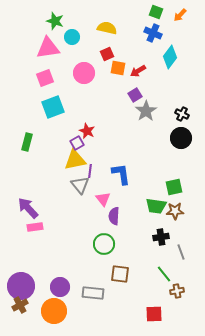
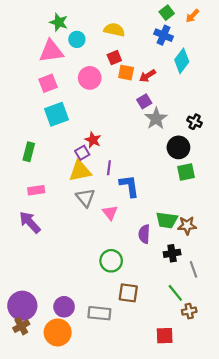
green square: (156, 12) -> (167, 13), turned 32
black circle: (181, 138) -> (178, 147), moved
purple line: (90, 171) -> (109, 168), moved
green square: (174, 187) -> (186, 172), moved
purple semicircle: (114, 216) -> (144, 234), moved
pink rectangle: (35, 227) -> (36, 190), moved

